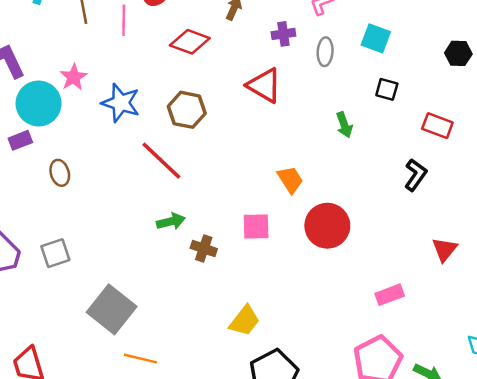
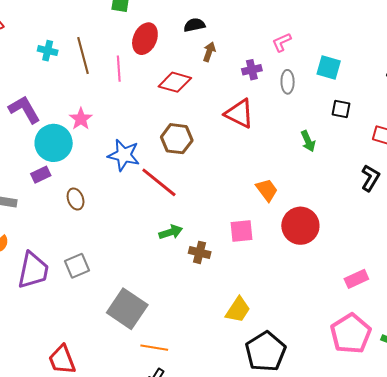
blue star: (121, 103) -> (124, 155), moved

